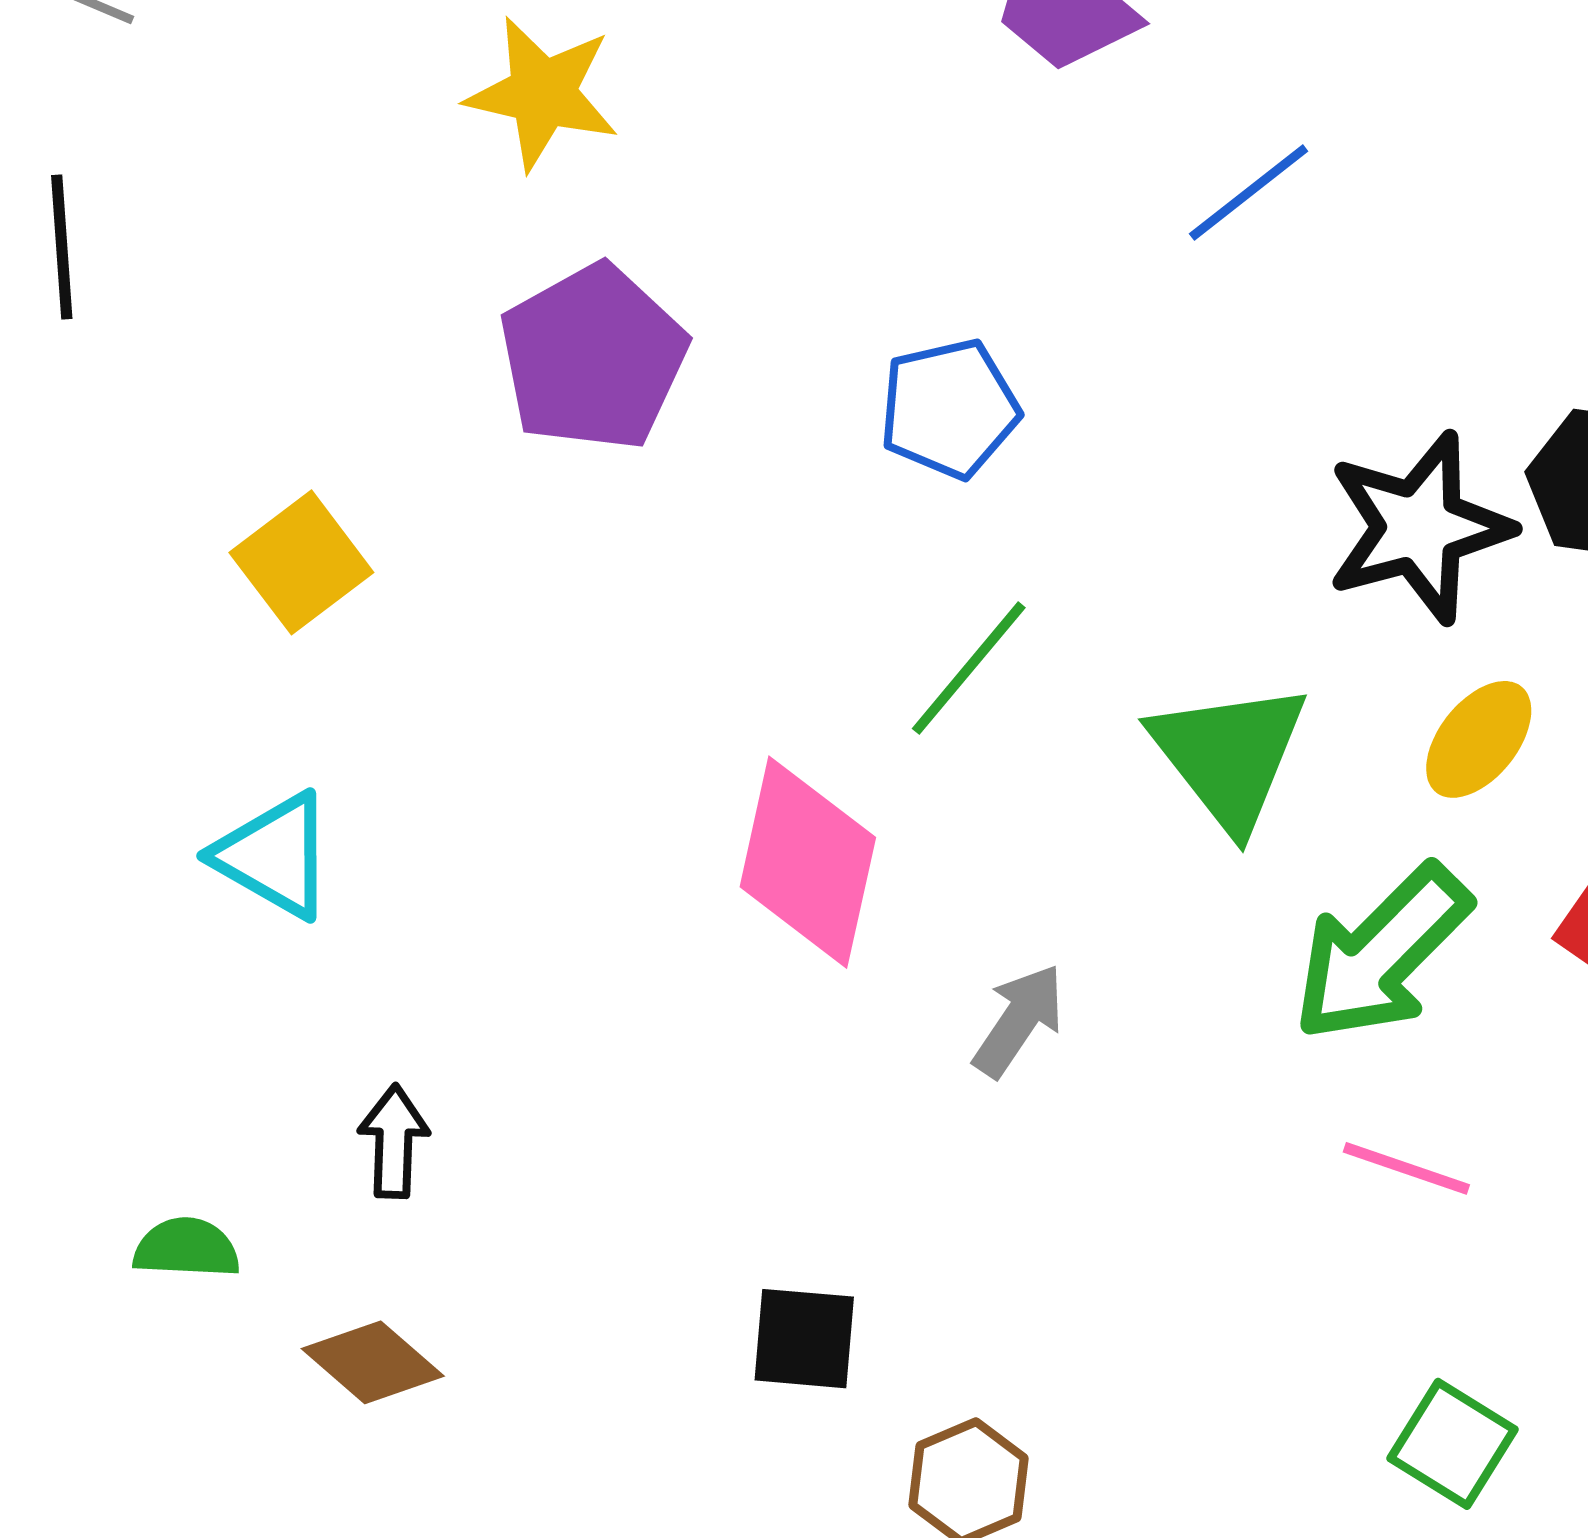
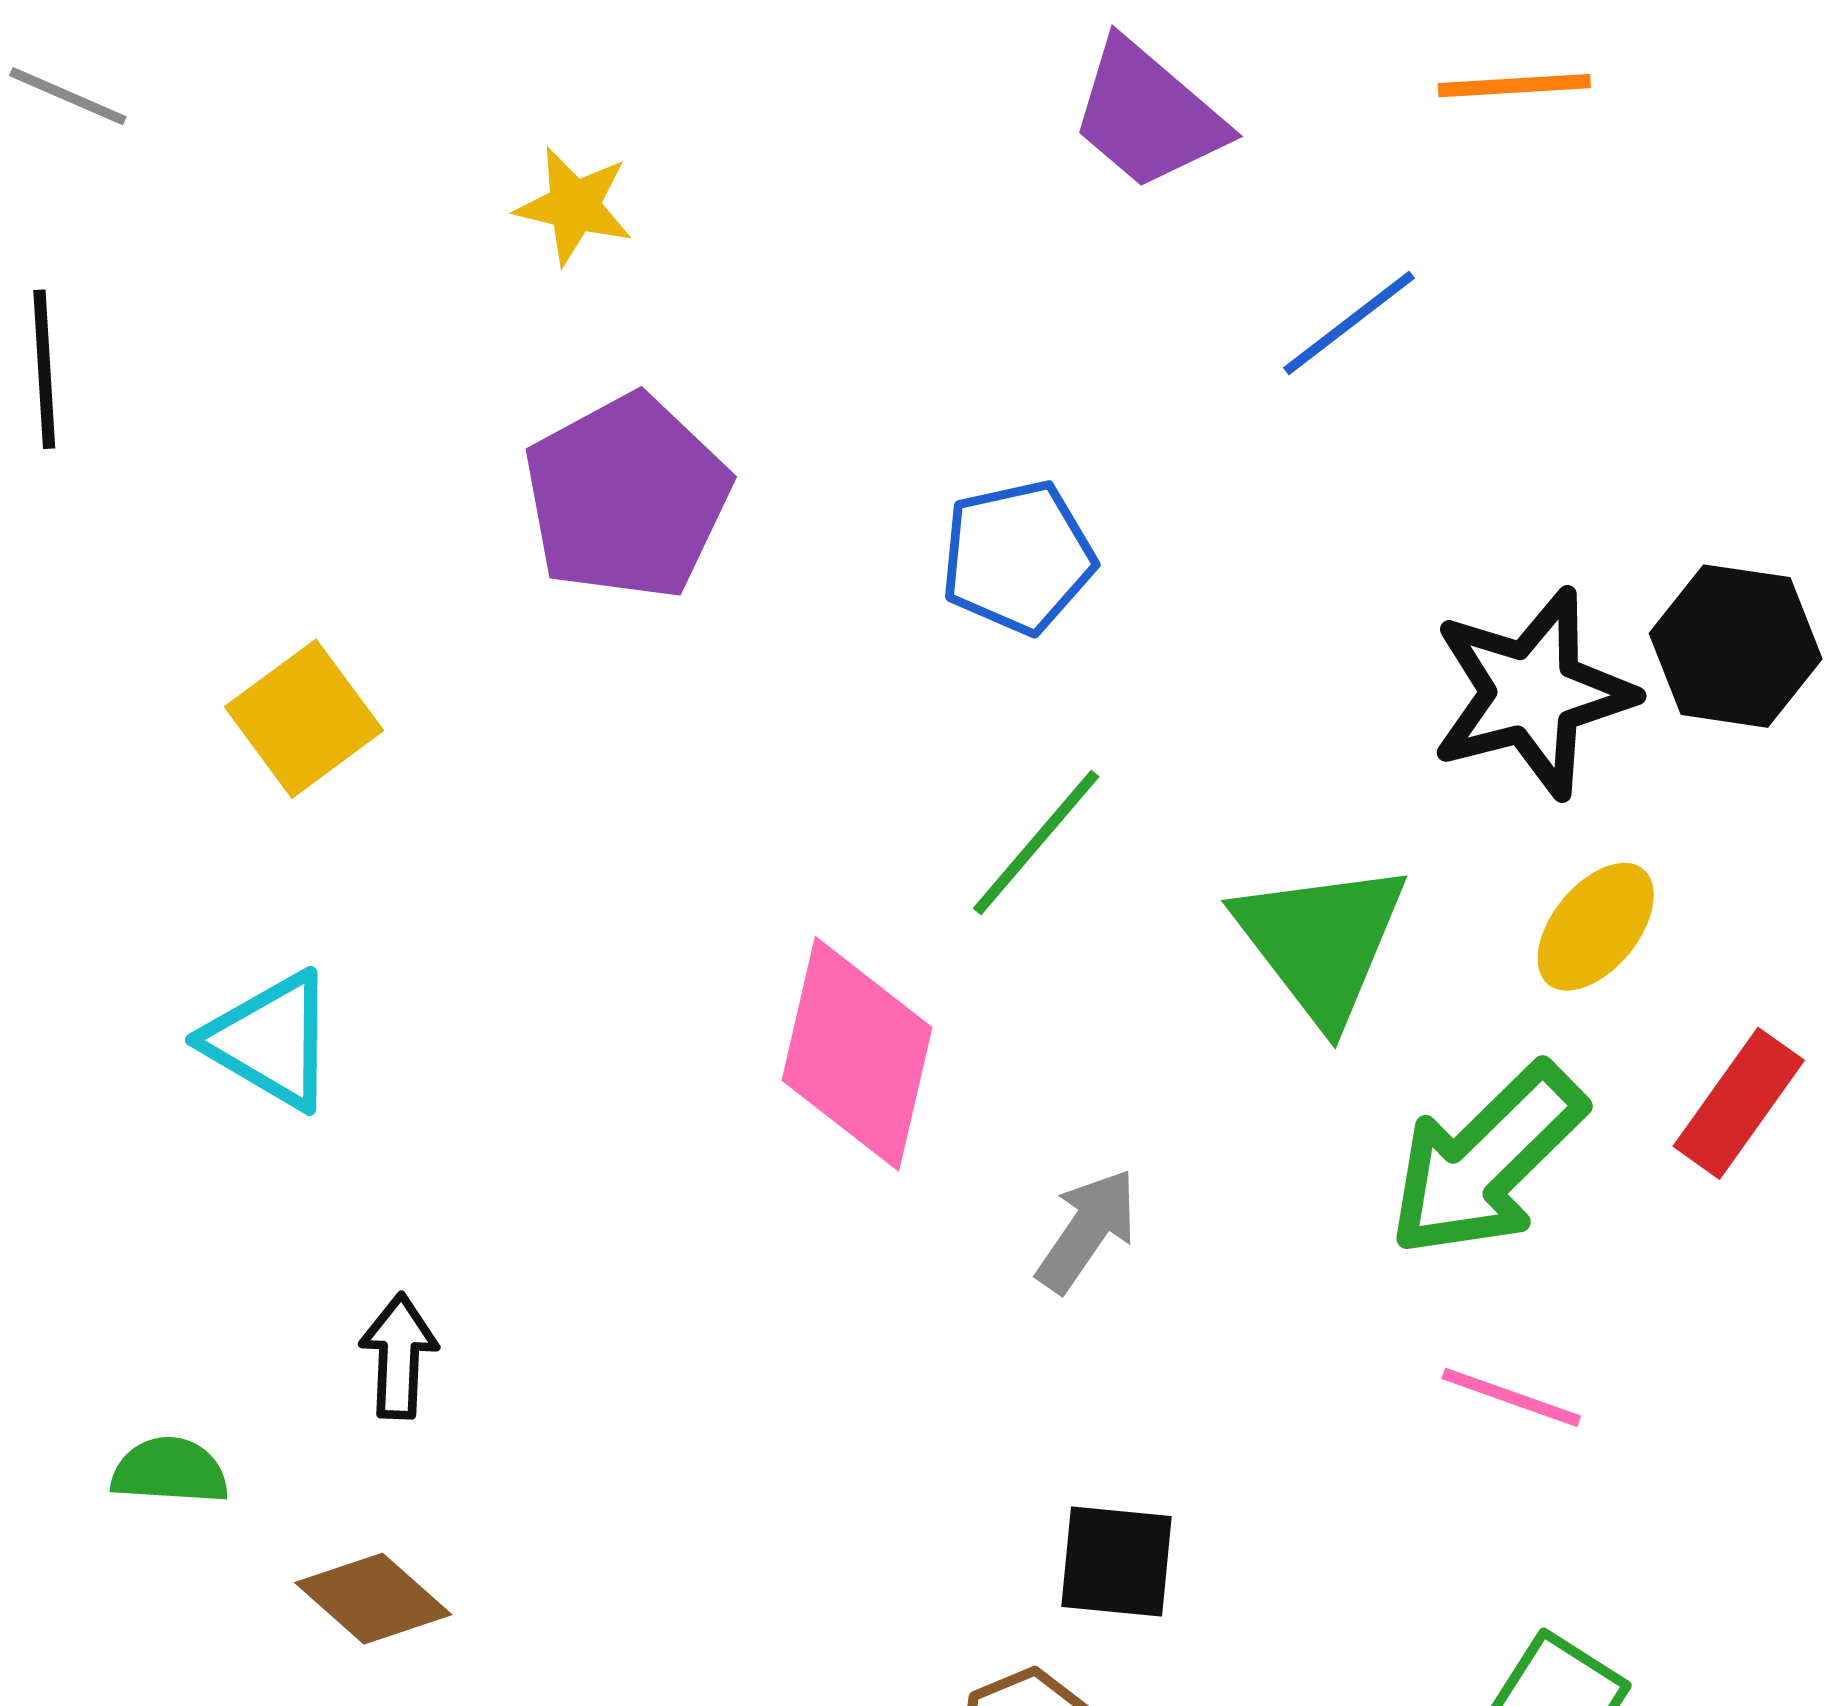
yellow star: (542, 93) -> (574, 206), size x0.7
black square: (804, 1339) -> (1117, 1562), moved

